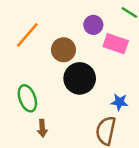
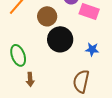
blue star: (119, 102) -> (92, 49), moved

